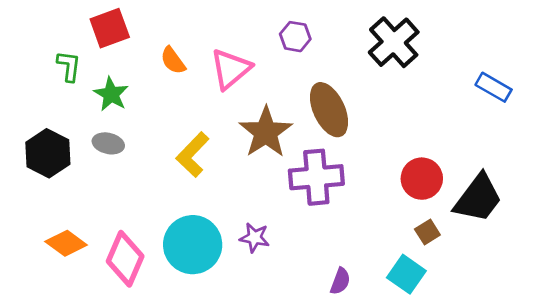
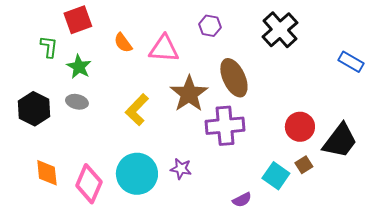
pink triangle: (231, 69) -> (164, 49), turned 44
orange diamond: (66, 243) -> (47, 173), turned 48
cyan square: (406, 274) -> (276, 176), moved
purple semicircle: (340, 281) -> (242, 200), turned 42

